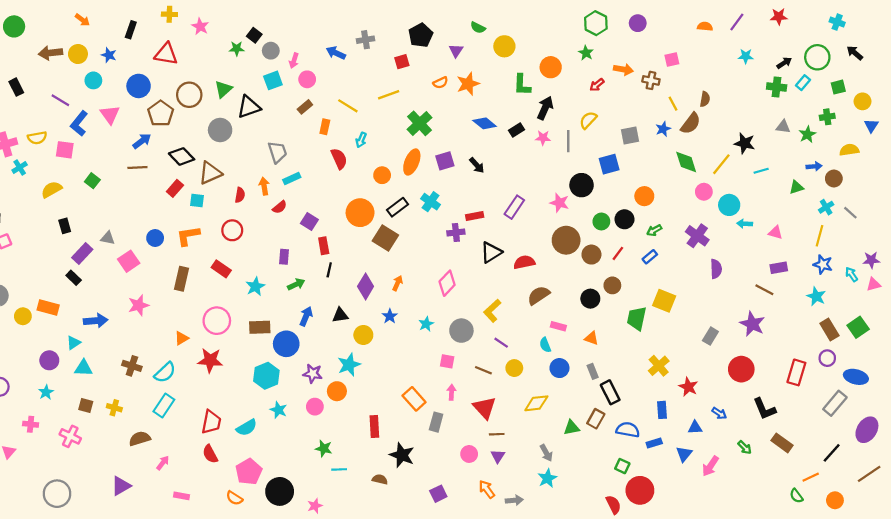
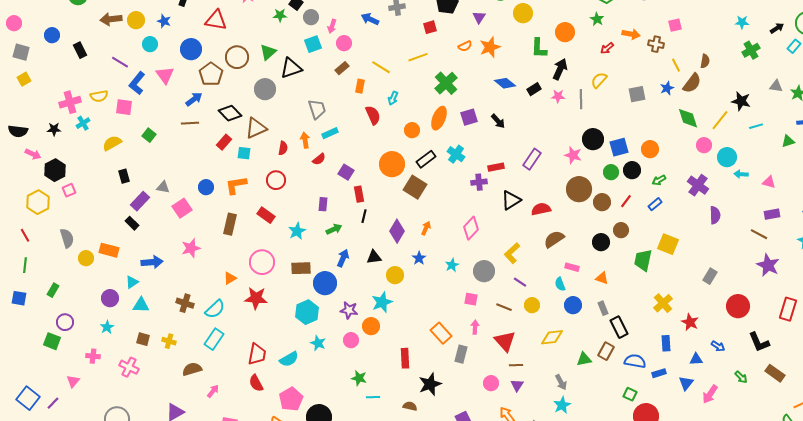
green cross: (777, 87) -> (751, 50), moved, turned -36
blue square: (609, 164) -> (619, 147), moved
purple star: (752, 324) -> (768, 265), moved
black star: (402, 455) -> (430, 384), turned 30

